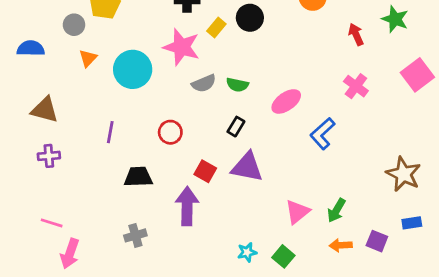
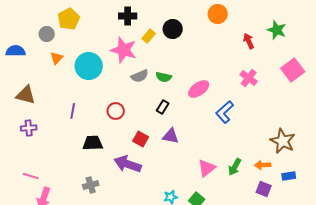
purple triangle: (247, 167) -> (171, 136), size x0.7
purple arrow: (187, 206) -> (128, 164), turned -72
orange arrow: (341, 245) -> (263, 165), moved

